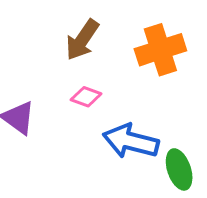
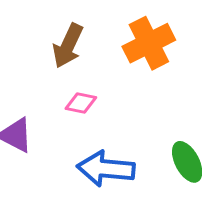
blue arrow: (131, 141) -> (106, 169), moved

